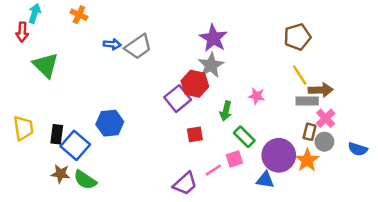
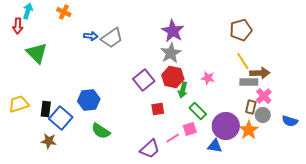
red hexagon: (195, 84) -> (173, 77), moved
yellow trapezoid: (23, 128) -> (19, 104), turned -100
green semicircle: (85, 180) -> (101, 131), moved

